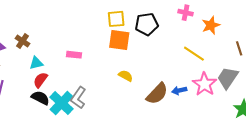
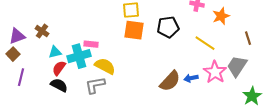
black pentagon: (147, 24) -> (168, 27), moved
yellow semicircle: (126, 76) -> (105, 66), moved, size x1.5
gray L-shape: (78, 98) -> (95, 85), turned 45
cyan cross: (61, 103) -> (79, 56), moved, turned 30

